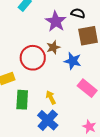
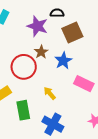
blue star: (73, 61) -> (63, 61), turned -30
yellow arrow: (51, 97) -> (50, 93), moved

